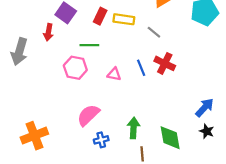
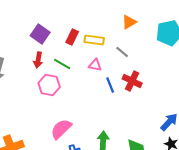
red arrow: (48, 32) -> (38, 60), moved
green line: (89, 45) -> (62, 64), turned 30
pink triangle: (114, 74) -> (95, 65), moved

